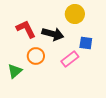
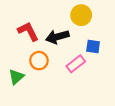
black arrow: (53, 34) -> (57, 37), turned 150

